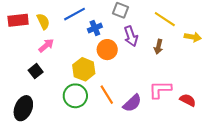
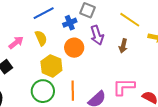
yellow semicircle: (43, 21) -> (41, 38), moved
blue cross: (95, 28) -> (70, 23), moved
orange line: (107, 95) -> (73, 91), turned 30

